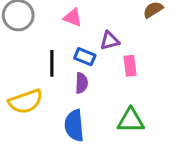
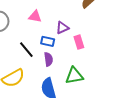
black line: (52, 63) -> (26, 50), turned -30
green triangle: (131, 120) -> (74, 76), moved

